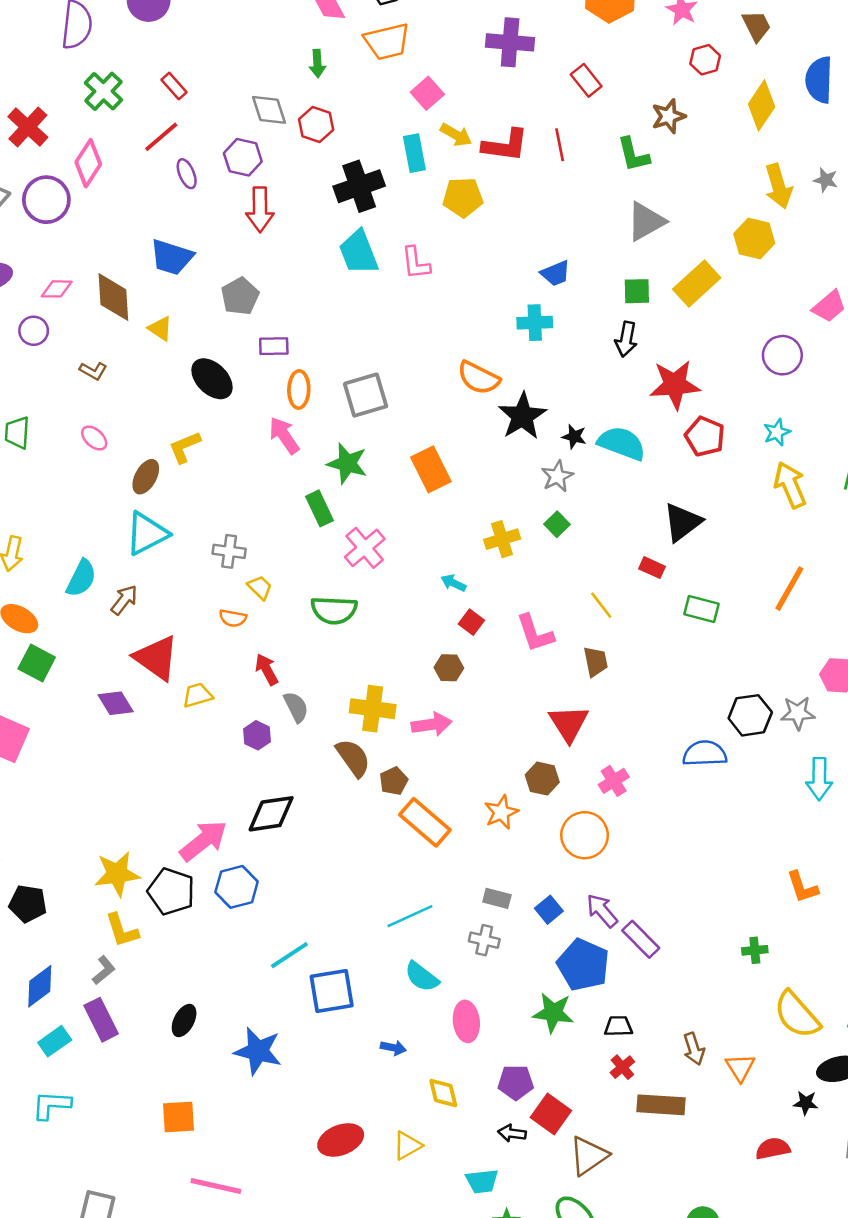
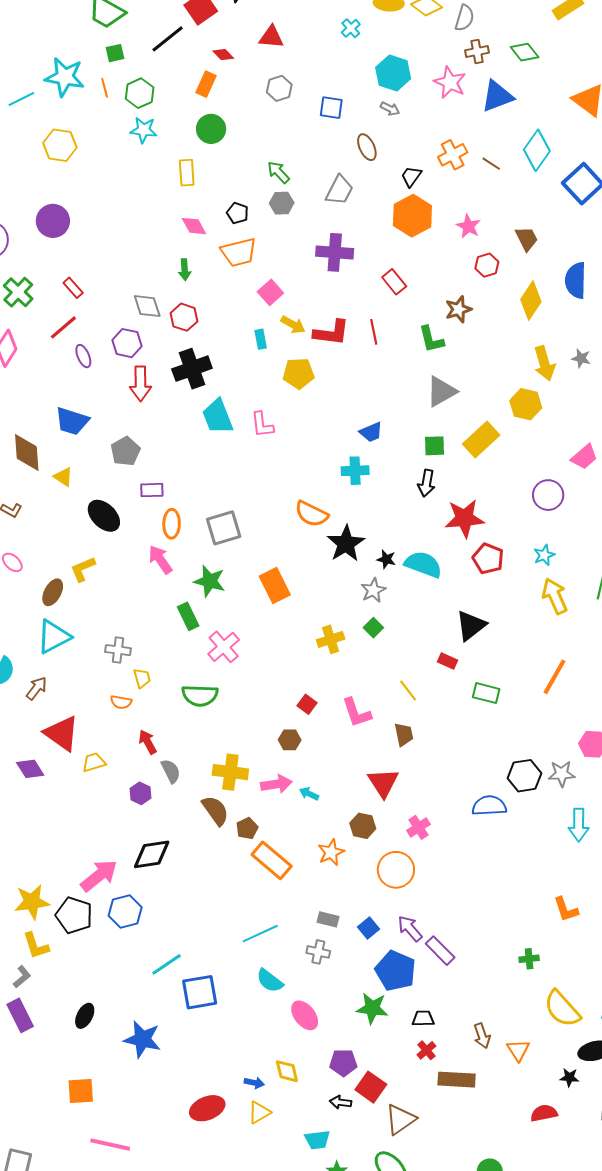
cyan rectangle: (414, 153) -> (261, 339), size x0.7
black cross: (359, 186) -> (192, 369), moved
cyan arrow: (453, 583) -> (309, 794), moved
yellow trapezoid: (260, 587) -> (142, 678), turned 30
pink ellipse: (466, 1021) -> (305, 1015), turned -32
blue arrow: (393, 1048) -> (254, 1083), moved

